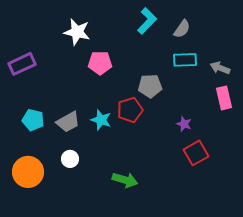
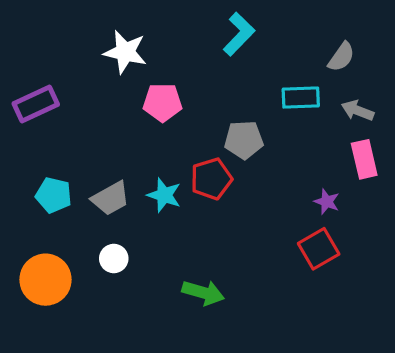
gray semicircle: (182, 29) -> (341, 57), moved
purple star: (184, 124) -> (327, 202), moved

